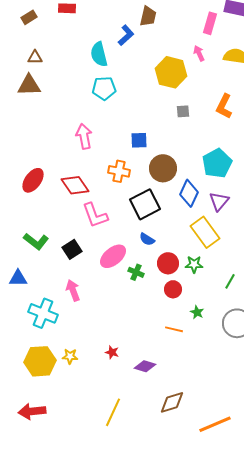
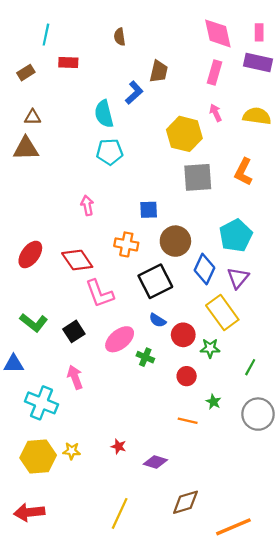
pink rectangle: (210, 23) -> (214, 73), moved
gray square: (183, 111) -> (198, 177), size x2.0
pink arrow: (84, 136) -> (87, 205), size x0.7
red circle: (168, 263) -> (183, 335), moved

